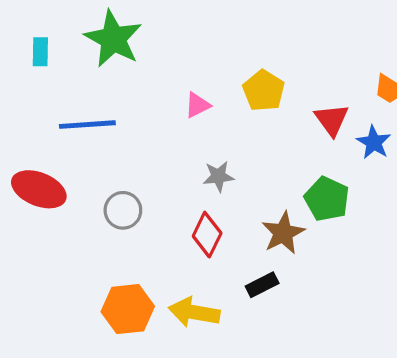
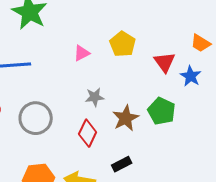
gray circle: (123, 210) -> (36, 118), size x1.4
brown star: (283, 233) -> (126, 118), moved

